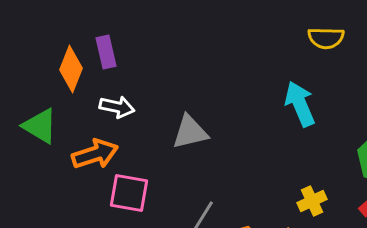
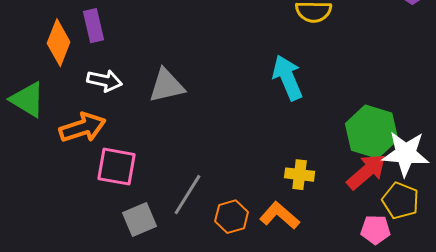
gray triangle: (190, 132) -> (167, 86), moved
yellow cross: (312, 201) -> (300, 175), turned 32

